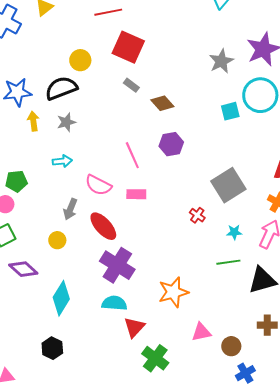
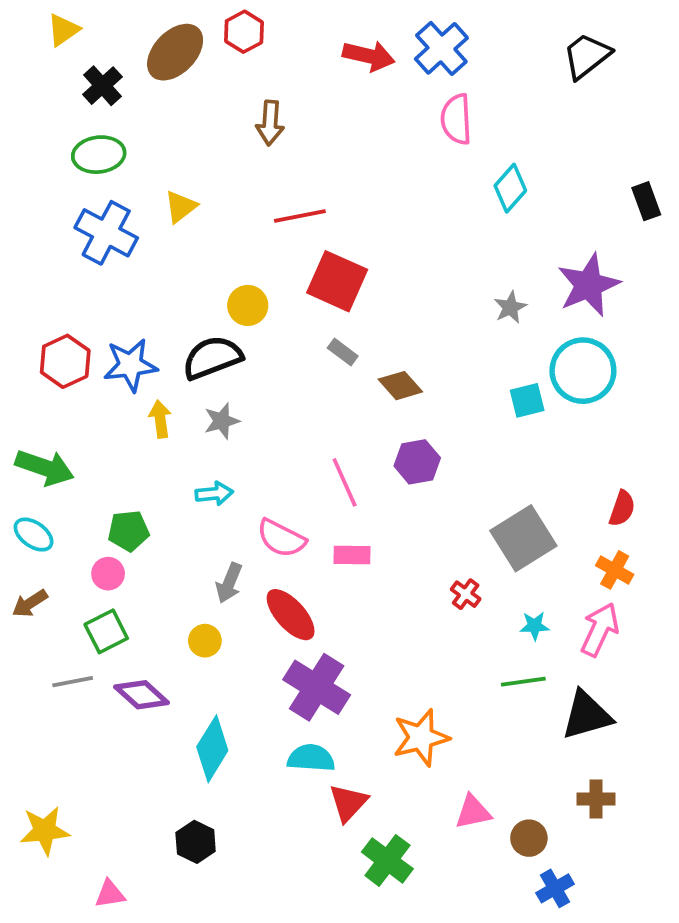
gray star: (221, 61) -> (510, 307), size x0.7

